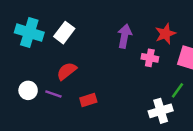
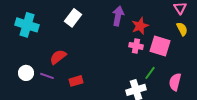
white rectangle: (64, 33) -> (73, 18), moved
purple arrow: (124, 36) -> (118, 16), moved
pink cross: (150, 58) -> (136, 46), moved

